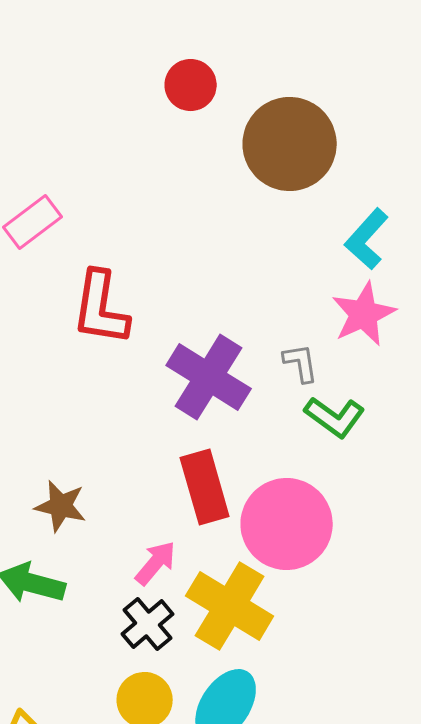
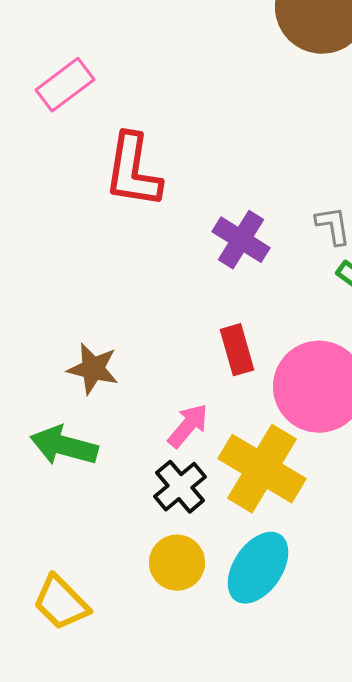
purple cross: (209, 377) -> (241, 240), size x0.7
red rectangle: (205, 487) -> (237, 350), size x0.7

